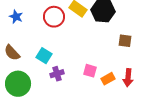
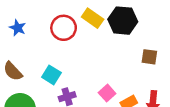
pink square: (90, 71) -> (107, 93), turned 32

